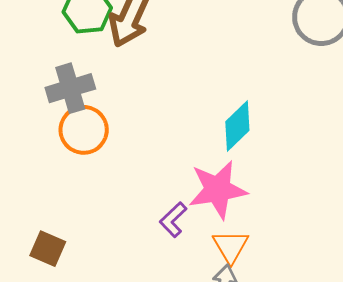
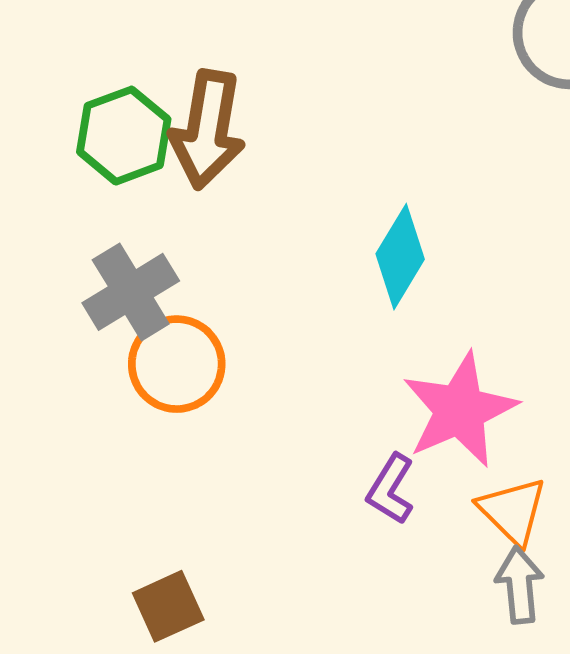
cyan diamond: (237, 126) -> (400, 257), moved
brown square: (48, 249) -> (168, 606), turned -33

